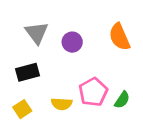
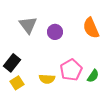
black rectangle: (27, 72) -> (12, 63), moved, turned -36

